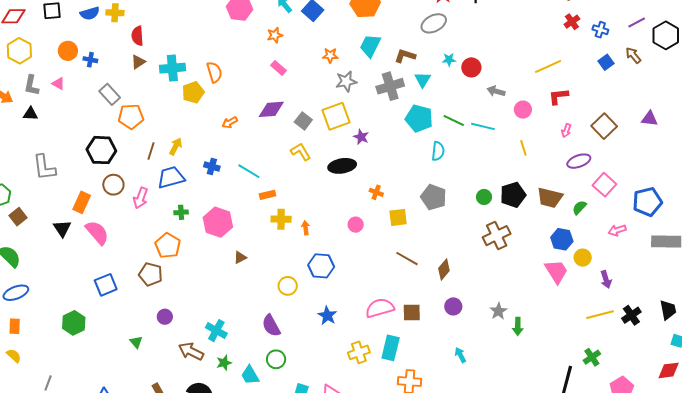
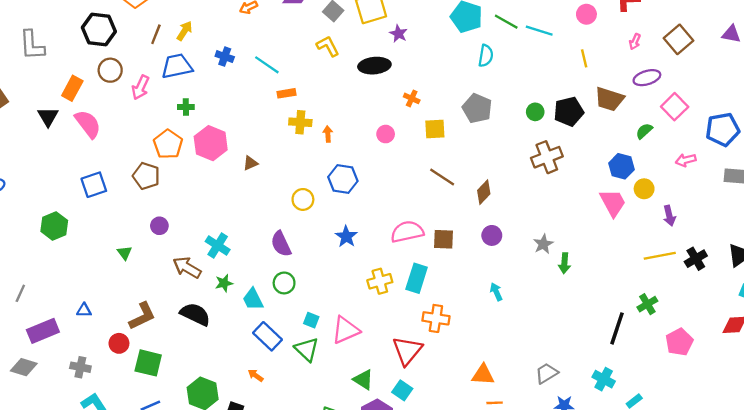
brown trapezoid: (550, 198) -> (609, 99), moved
pink hexagon: (218, 222) -> (211, 143), moved

